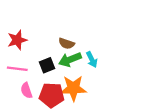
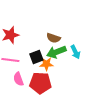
orange star: (73, 88) -> (46, 64), moved, size x0.6

